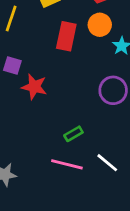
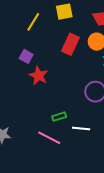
white line: (107, 163) -> (81, 128), moved, turned -48

